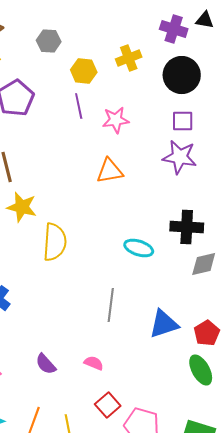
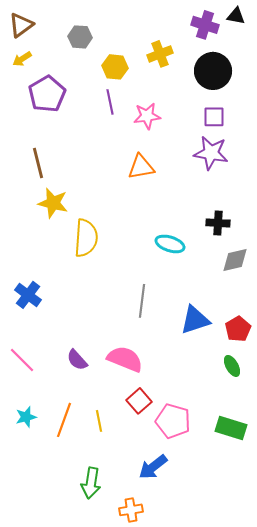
black cross: (187, 227) -> (218, 223), size x0.7
pink semicircle: (94, 363) -> (125, 359), size x1.8
green ellipse: (201, 370) -> (232, 366), size x0.7

